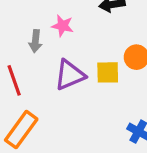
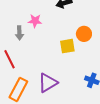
purple triangle: (70, 75) -> (48, 83), moved

